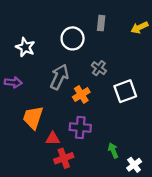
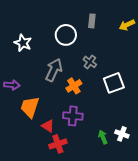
purple arrow: (13, 82) -> (12, 85), moved
red triangle: (53, 138) -> (48, 126), turned 32
white cross: (134, 165) -> (122, 134), moved, turned -32

